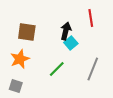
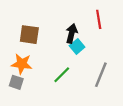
orange star: (20, 59) -> (22, 64), turned 30
gray square: (16, 86) -> (16, 82), moved

